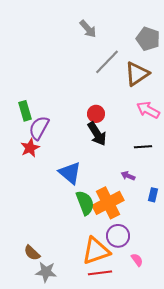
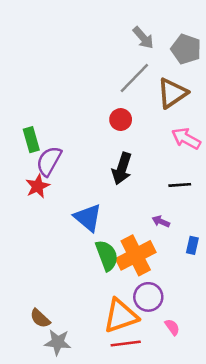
gray arrow: (88, 29) -> (143, 38), moved
red circle: (96, 114) -> (121, 120), moved
black arrow: (97, 134) -> (122, 169), turned 50

